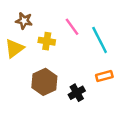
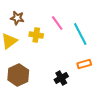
brown hexagon: (44, 82) -> (18, 75), moved

